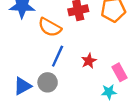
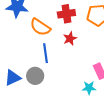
blue line: (58, 56) -> (46, 53), turned -36
red star: (89, 61) -> (70, 38), moved

